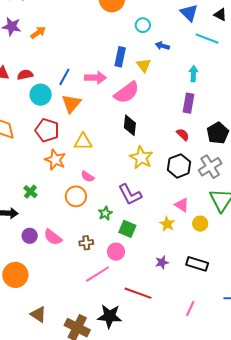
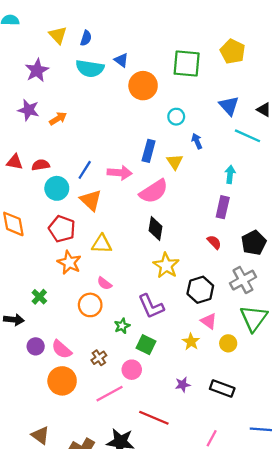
blue arrow: (162, 46) -> (197, 141), turned 48
orange triangle: (71, 103) -> (91, 200), turned -30
black hexagon: (179, 166) -> (200, 290), moved
brown cross: (86, 243) -> (99, 358), turned -32
orange circle: (15, 275) -> (62, 381), moved

